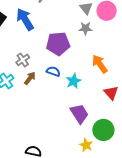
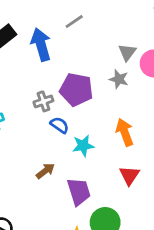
gray cross: (23, 60) -> (43, 101), moved
brown arrow: (30, 78) -> (45, 171), moved

